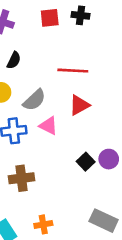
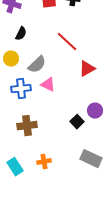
red line: (73, 71) -> (67, 42), turned 40
red triangle: (79, 105) -> (87, 69), moved
black square: (86, 162) -> (77, 122), moved

